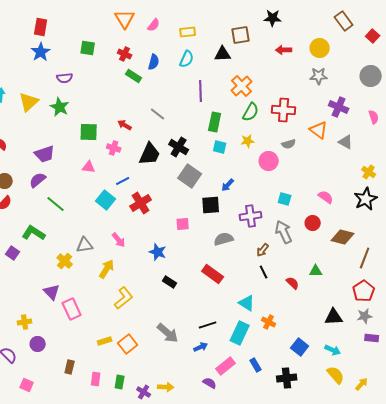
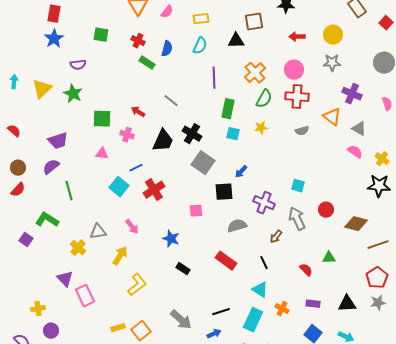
pink circle: (269, 161) -> (294, 70), moved
pink semicircle: (326, 197) -> (355, 152), moved
black star: (366, 199) -> (379, 186), turned 30
green line: (56, 204) -> (69, 191), turned 36
purple cross: (251, 216) -> (264, 203), turned 30
brown line: (365, 258) -> (378, 245), turned 50
black line: (264, 272) -> (264, 263), moved
purple rectangle: (372, 338) -> (313, 304), moved

